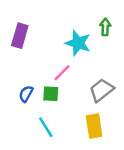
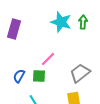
cyan star: (78, 43) -> (61, 22), moved

